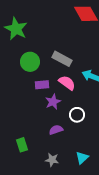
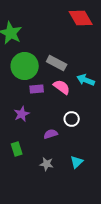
green circle: (30, 62) -> (25, 66), size x1.4
purple star: (53, 102) -> (22, 114), moved

